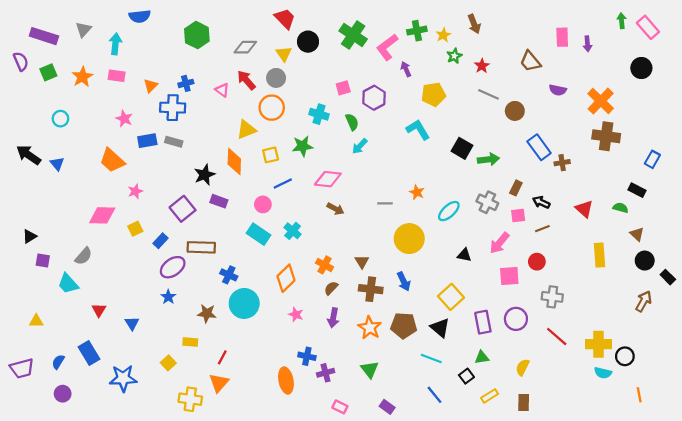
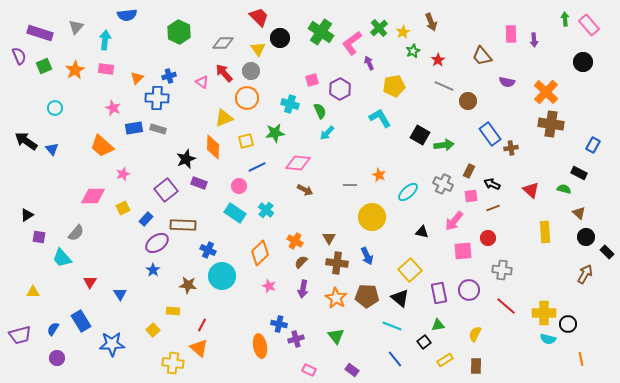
green cross: (417, 31) -> (379, 28), turned -30
orange triangle: (219, 383) -> (199, 348), turned -30

